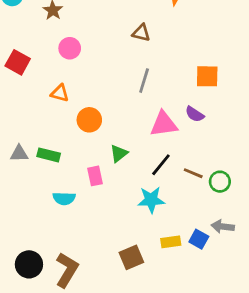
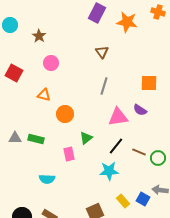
brown triangle: (141, 33) -> (102, 52), turned 40
cyan semicircle: (64, 198) -> (47, 179), moved
yellow rectangle: (171, 242) -> (123, 201), turned 56

